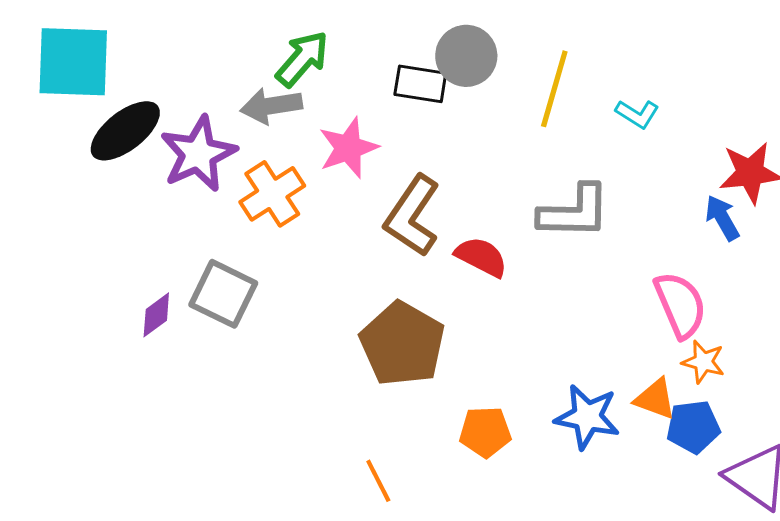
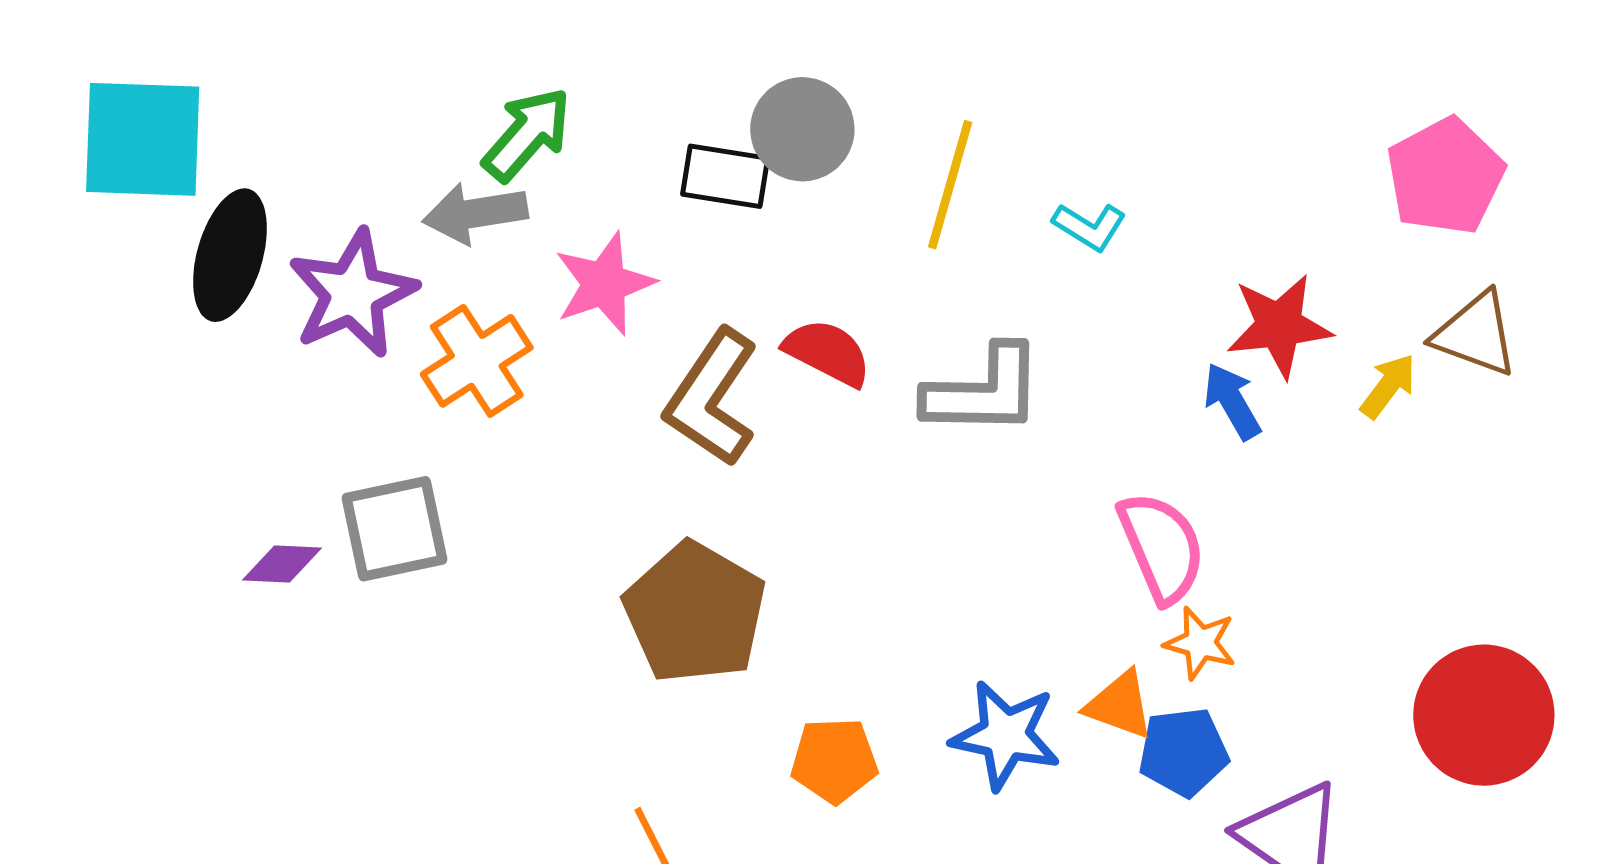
black ellipse: (125, 131) -> (230, 255), turned -36
red semicircle: (481, 257) -> (828, 353), moved
gray square: (223, 294) -> (394, 529), turned -38
purple diamond: (156, 315) -> (282, 564), turned 39

